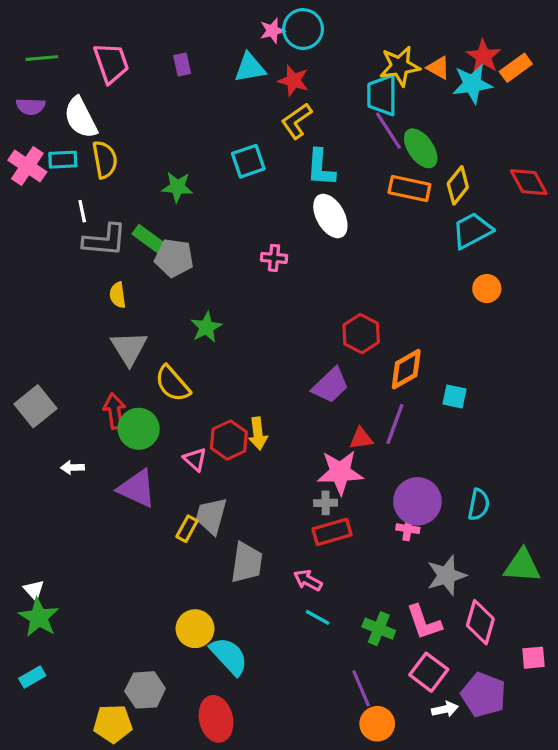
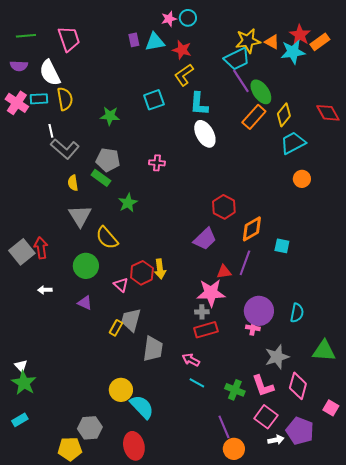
cyan circle: (303, 29) -> (188, 18), size x0.7
purple rectangle: (182, 64) -> (134, 40), moved
cyan trapezoid: (382, 95) -> (237, 59), turned -116
orange rectangle: (409, 189) -> (254, 117), turned -60
green rectangle: (148, 239) -> (101, 178), moved
gray L-shape: (105, 240) -> (65, 149), turned 36
pink cross: (274, 258) -> (157, 163), moved
red arrow: (114, 411) -> (41, 248), moved
purple triangle: (137, 488) -> (85, 303), size x0.6
pink square: (534, 658) -> (331, 408), turned 35

